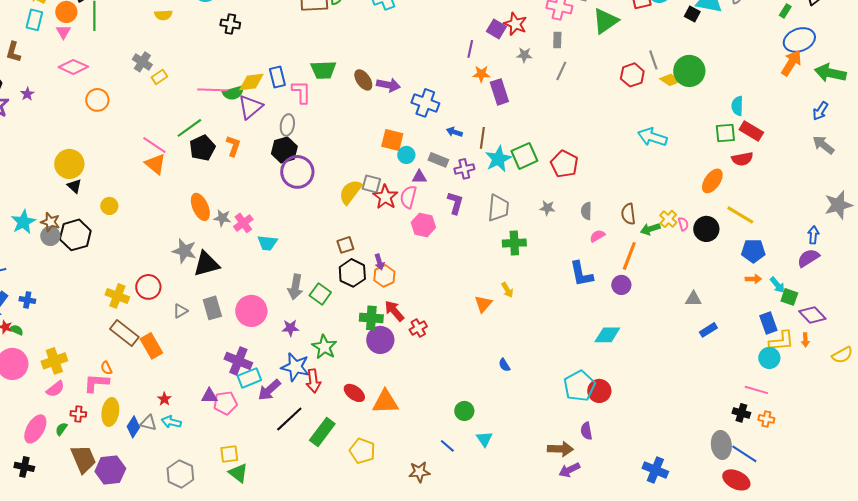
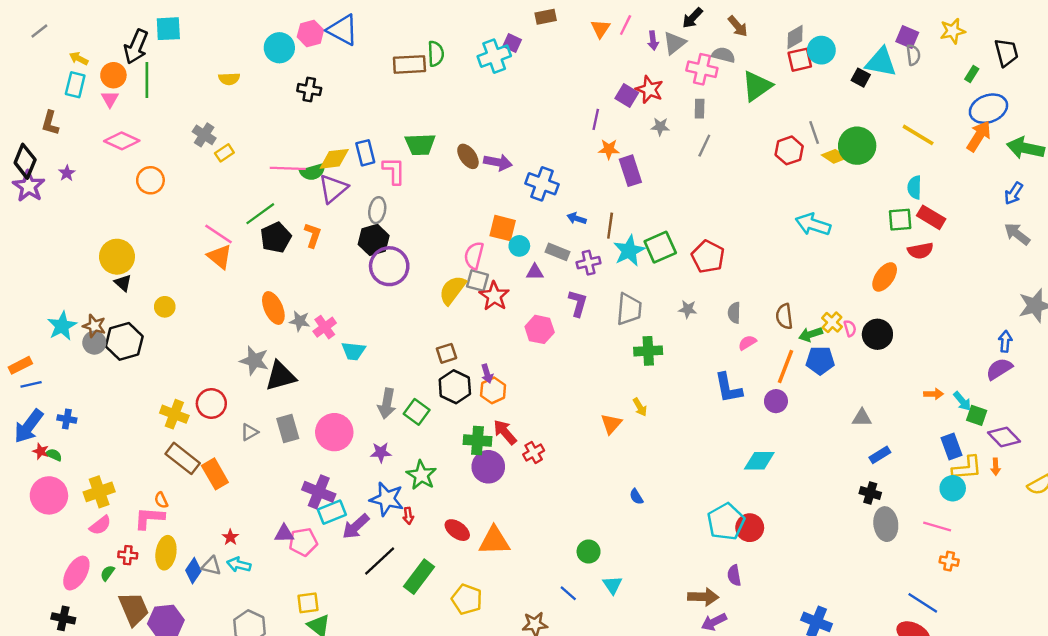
pink semicircle: (408, 197) -> (474, 255), moved
yellow line: (740, 215) -> (918, 135), moved
blue pentagon: (753, 251) -> (820, 361), moved
red arrow: (313, 381) -> (408, 516), size x0.6
black cross: (741, 413) -> (870, 493), moved
gray ellipse: (721, 445) -> (886, 524), moved

